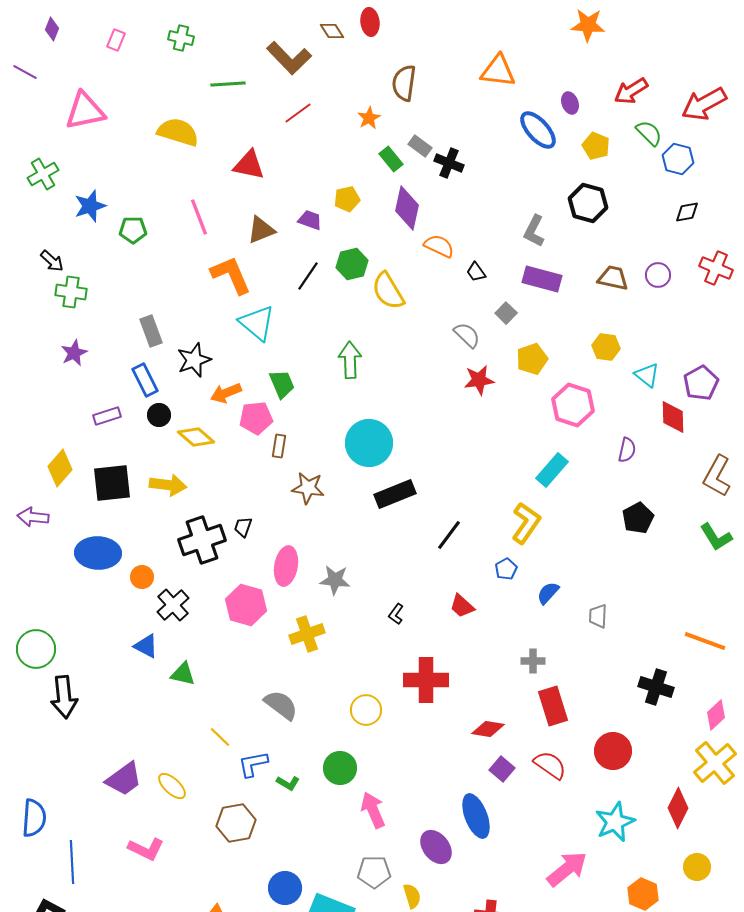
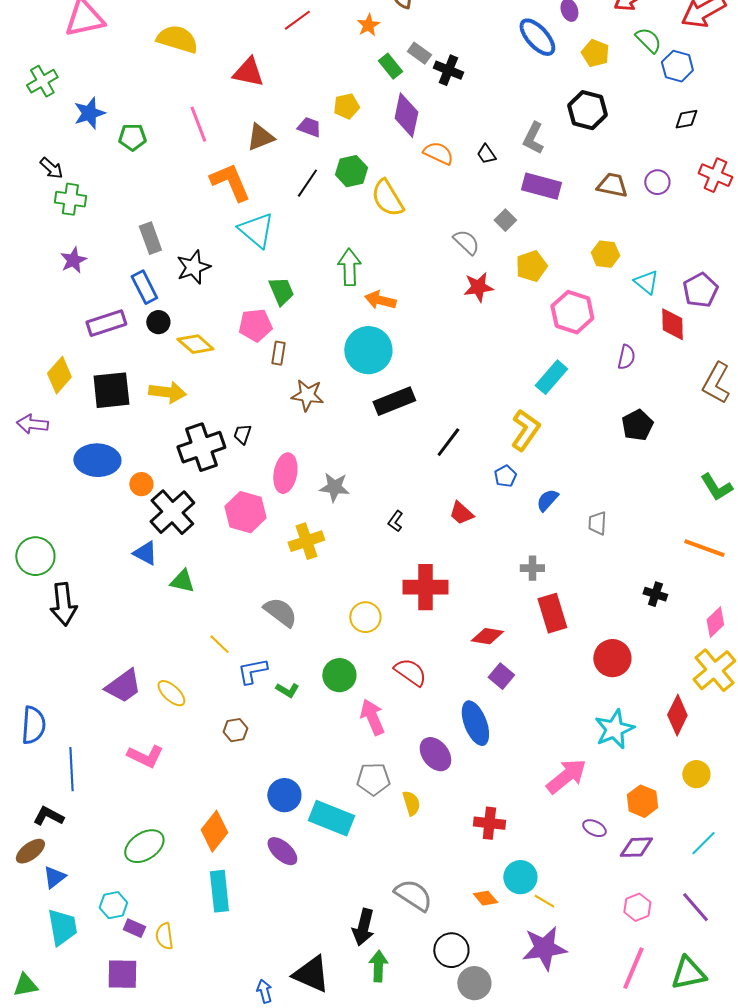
black trapezoid: (476, 272) -> (486, 154), moved
orange arrow: (226, 393) -> (380, 300), moved, turned 36
purple rectangle: (107, 416) -> (106, 323), size x1.4
green L-shape: (716, 537) -> (716, 487), moved
black cross: (173, 605) -> (172, 512), size x1.4
black cross: (656, 687) -> (655, 594), size x0.7
red semicircle: (550, 765) -> (410, 672), moved
brown hexagon: (236, 823) -> (235, 730), size x0.6

